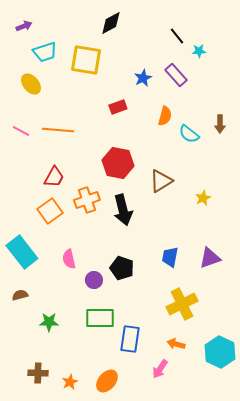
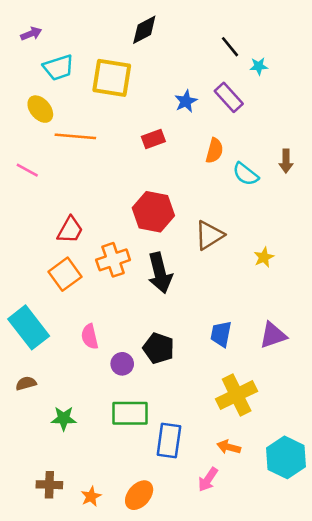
orange line: (58, 130) -> (75, 136), moved

